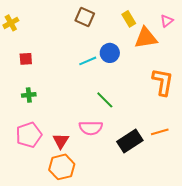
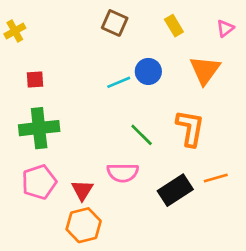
orange triangle: (146, 38) -> (205, 70), moved, turned -45
orange L-shape: (163, 82) -> (190, 128), moved
green cross: (29, 95) -> (39, 128), size x2.0

